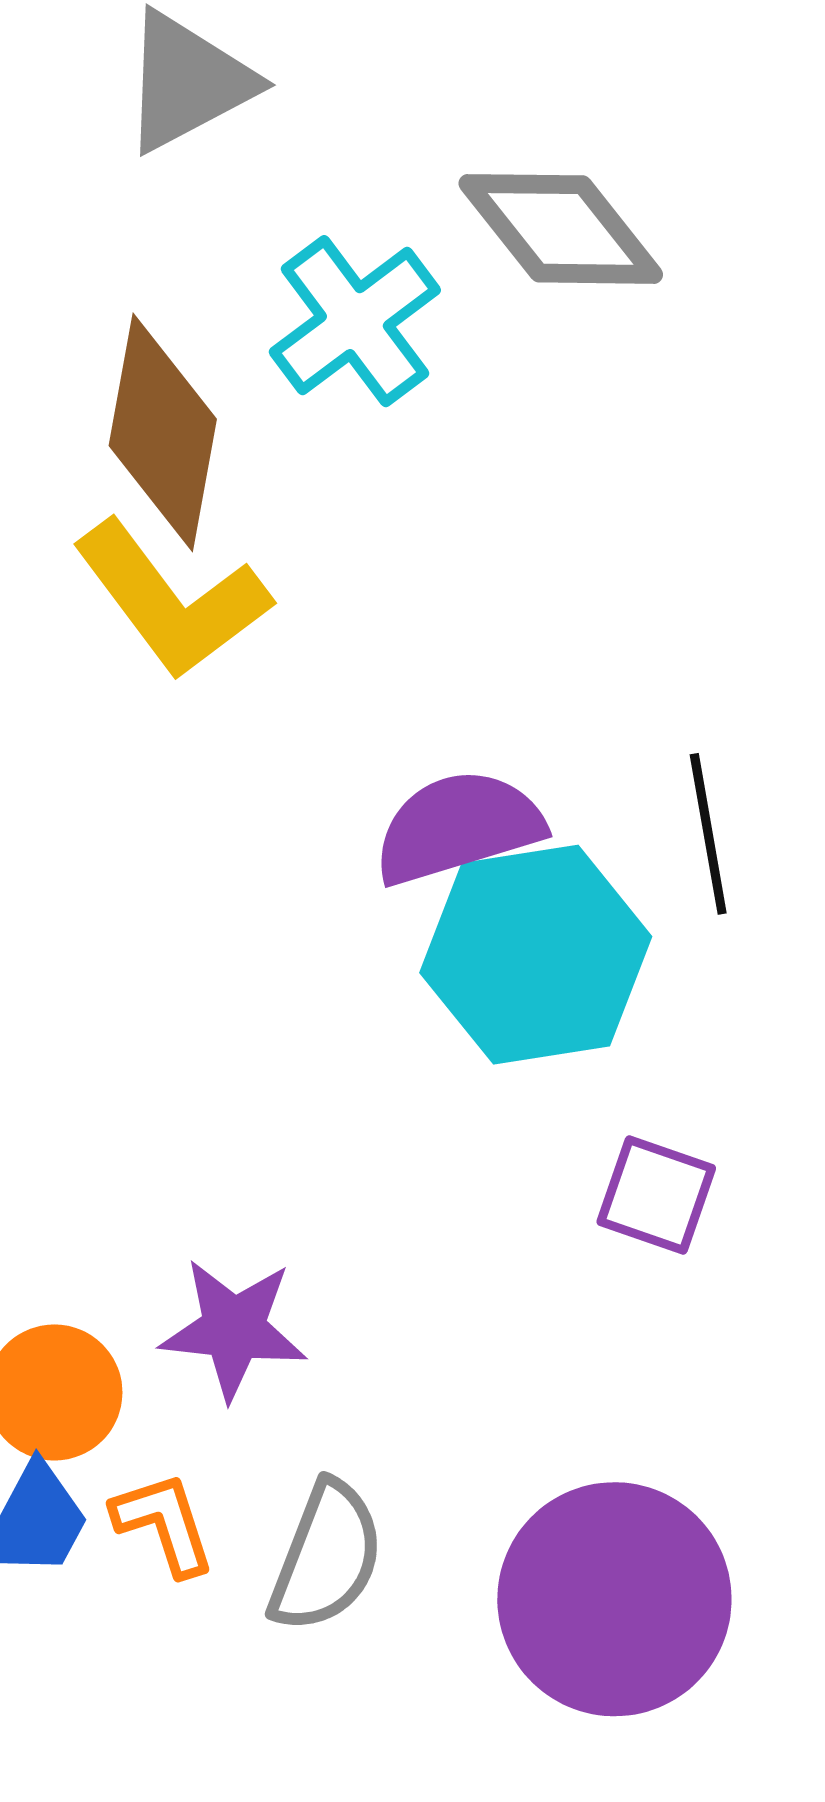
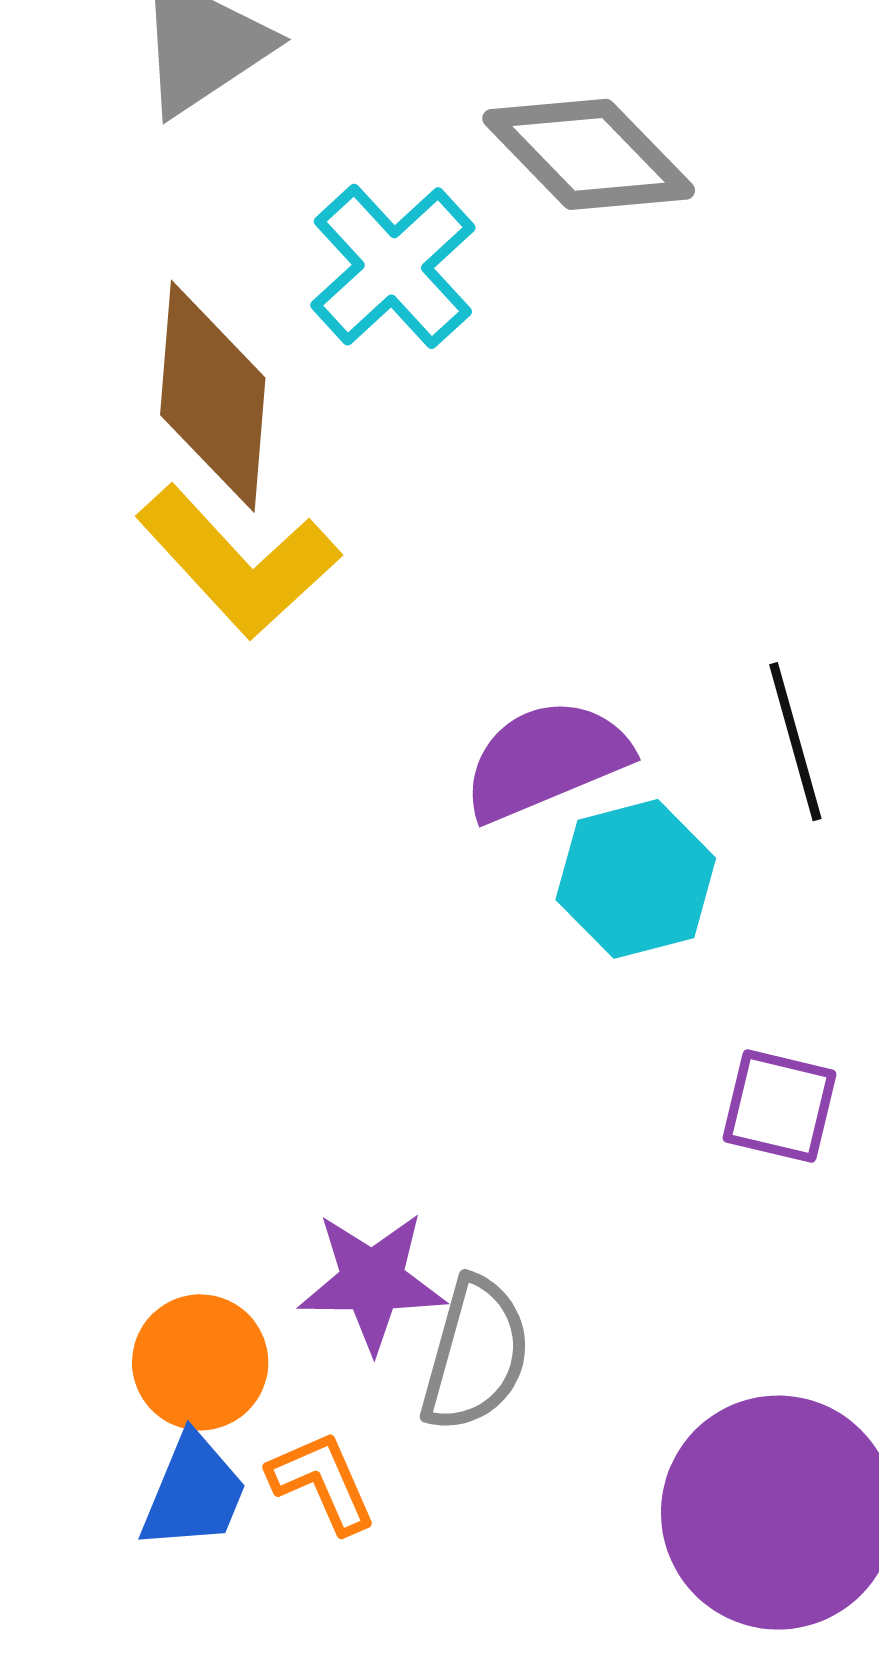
cyan hexagon: (536, 955) -> (636, 879), size x0.7
gray semicircle: (326, 1557) -> (475, 1354), moved

